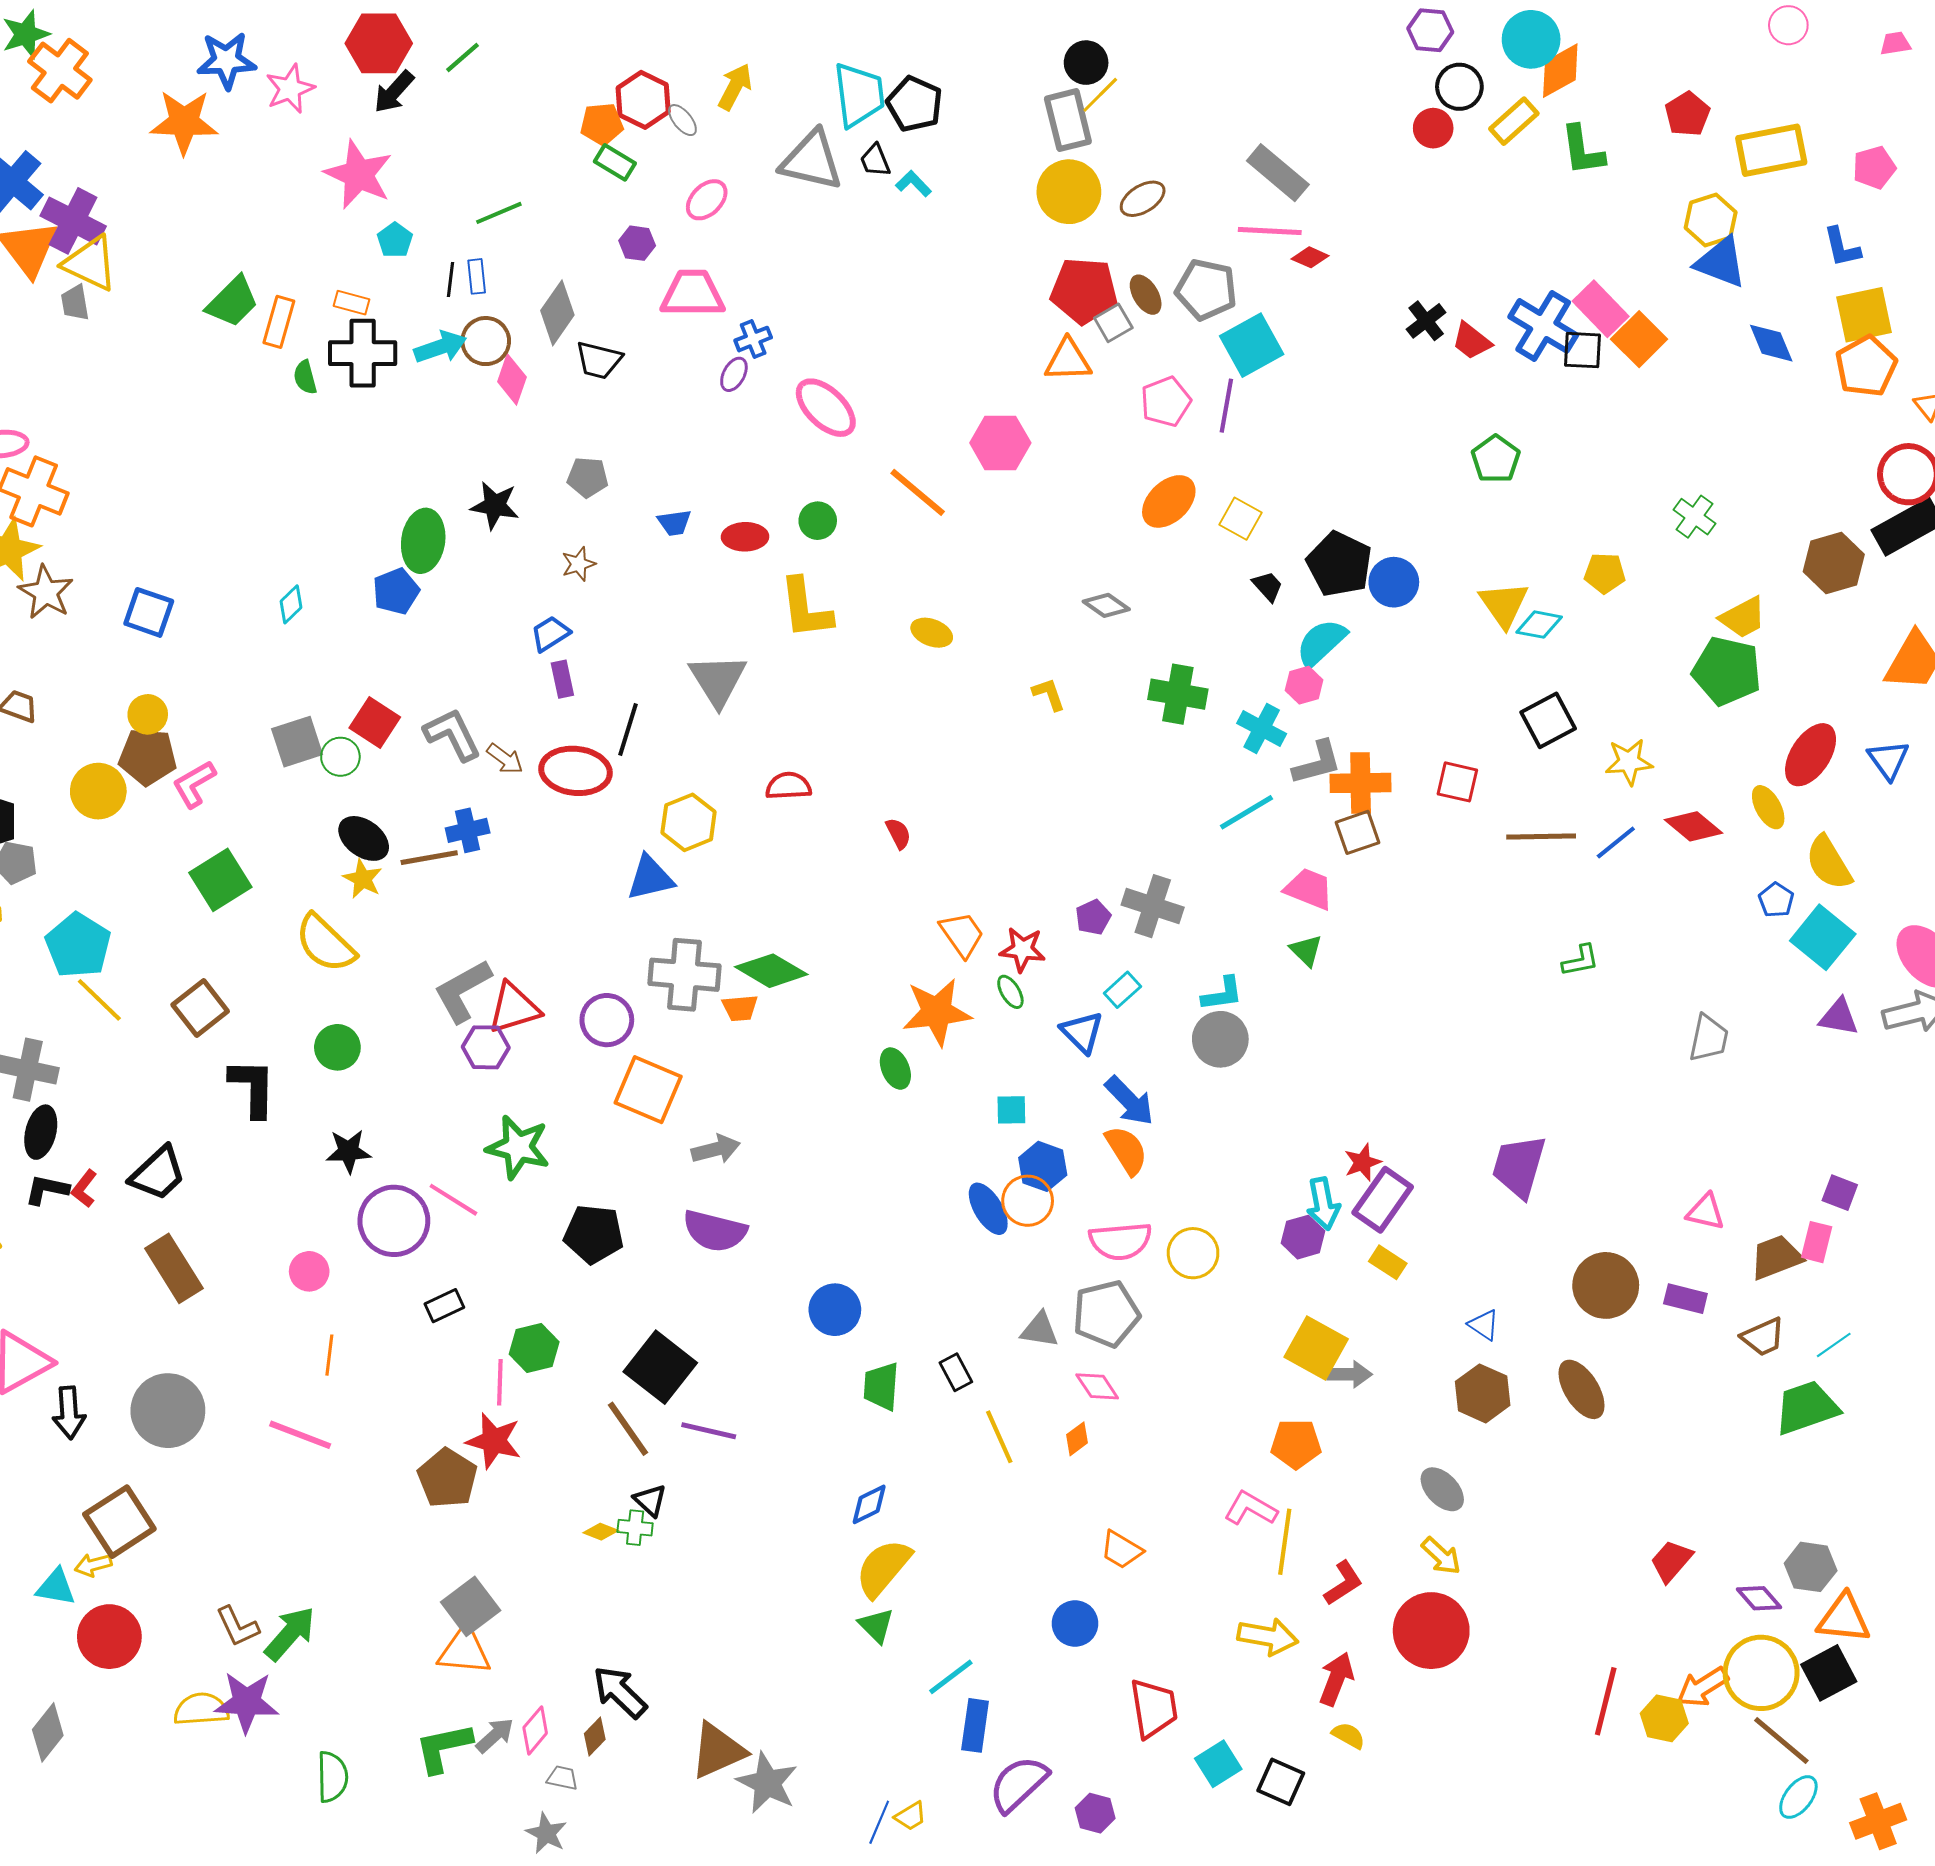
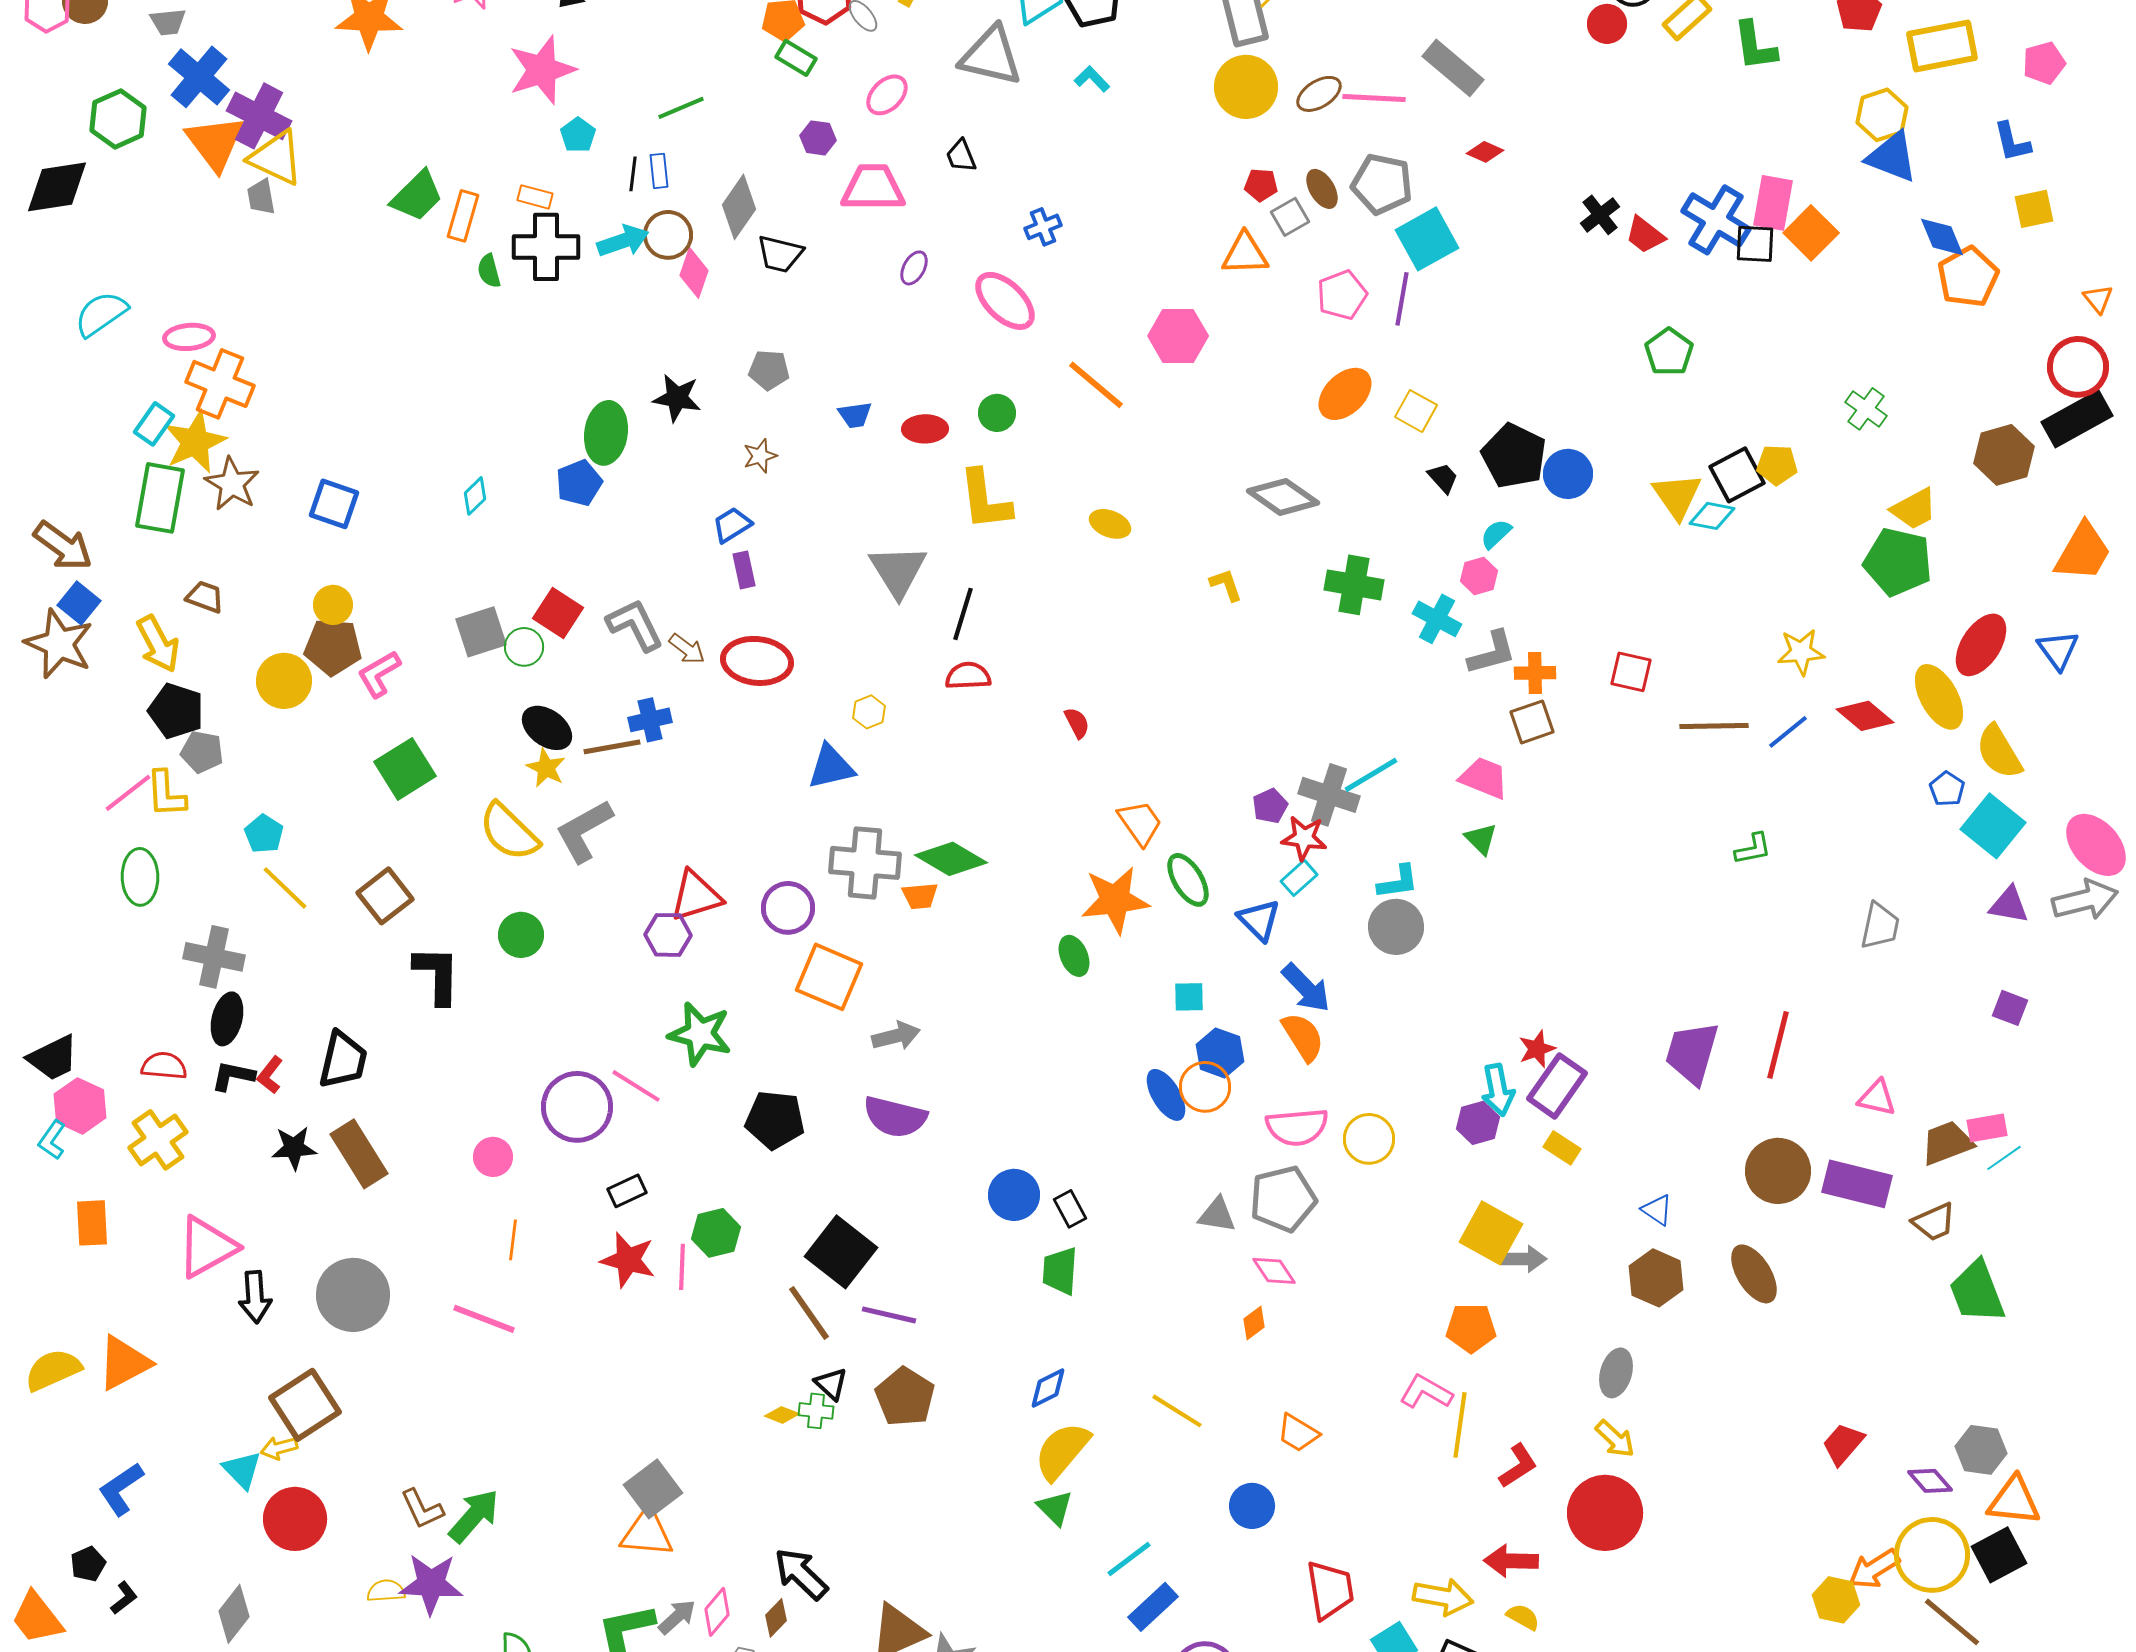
black trapezoid: (875, 160) -> (961, 156), moved
pink star: (359, 175) -> (542, 70), turned 30
pink line: (1270, 231) -> (1374, 98), moved
red pentagon: (1084, 291) -> (1261, 185), size x0.5
pink rectangle: (1601, 309) -> (1773, 203), turned 54
yellow square: (1864, 315) -> (2034, 209), size x0.7
blue cross: (753, 339) -> (1043, 227), moved
orange pentagon: (1866, 366) -> (1968, 277), moved
gray diamond: (1106, 605) -> (1283, 497), size x1.5
cyan semicircle: (1321, 643) -> (1496, 534), size x0.6
black square: (1548, 720) -> (1737, 475), moved
black line: (628, 730) -> (963, 614), moved
orange cross: (1361, 783) -> (1535, 673), size x0.7
yellow ellipse: (1768, 807) -> (1939, 697), size x1.5
cyan line: (1247, 812) -> (1371, 775), moved
yellow hexagon: (689, 822) -> (869, 712), size x0.6
cyan pentagon: (78, 945) -> (264, 834), size x0.6
red star: (1023, 949) -> (1304, 838), moved
gray L-shape: (463, 991) -> (584, 831), moved
green ellipse: (1010, 992) -> (1188, 880), size x1.6
black star: (348, 1151) -> (294, 1148), moved
black trapezoid: (158, 1173) -> (343, 1060), turned -34
purple square: (1840, 1193) -> (2010, 1008), moved
pink rectangle: (1817, 1242) -> (1987, 1128), turned 66
purple rectangle: (1685, 1299) -> (1857, 1184), size x1.6
cyan line: (1834, 1345) -> (2004, 1158), moved
black rectangle: (956, 1372) -> (1070, 1209), moved
green trapezoid: (1807, 1408) -> (1977, 1292), turned -92
yellow line: (999, 1437) -> (1177, 1411), moved, turned -34
red star: (494, 1441) -> (628, 1260), moved
brown pentagon: (447, 1478) -> (905, 1397), moved
gray ellipse: (1442, 1489) -> (1616, 1373), turned 60
cyan triangle: (56, 1587) -> (242, 1470), turned 36
yellow arrow: (1268, 1637) -> (1443, 1597), moved
red arrow: (1336, 1679) -> (1511, 1561), turned -110
red line: (1606, 1701) -> (1778, 1045), moved
yellow semicircle: (201, 1709) -> (386, 1591), size x0.7
blue rectangle: (975, 1725) -> (1153, 1607), turned 39

